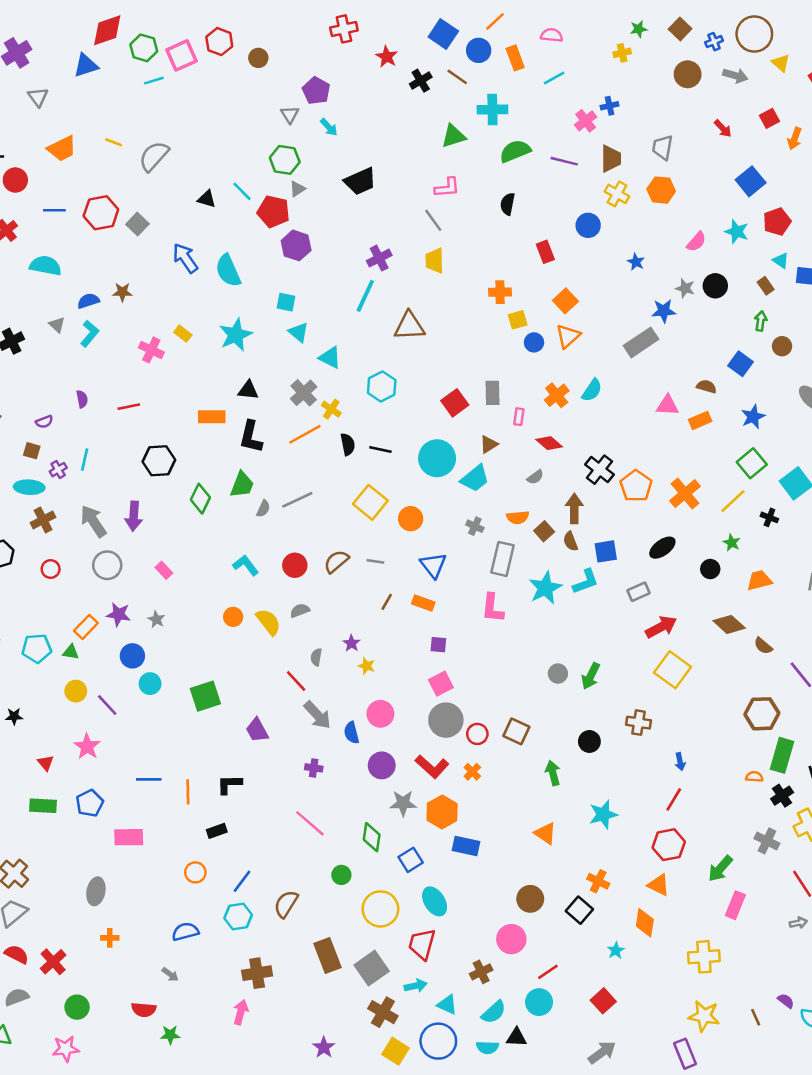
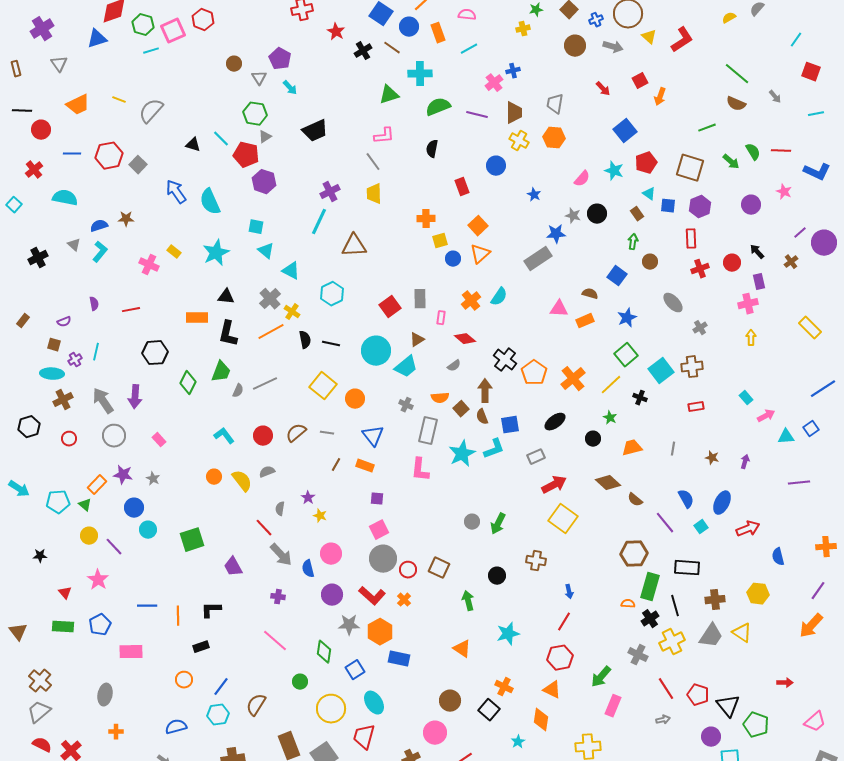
brown circle: (258, 58) -> (234, 64), moved
green triangle: (71, 652) -> (85, 505), turned 32

